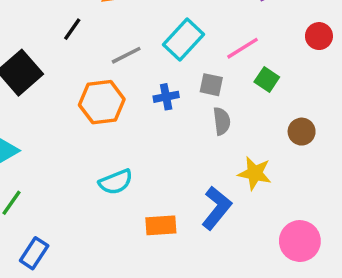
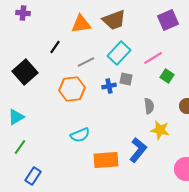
gray square: (211, 85) -> (126, 79), moved
gray semicircle: (222, 121) -> (149, 106), moved
orange rectangle: (161, 225) -> (106, 160), size x1.4

